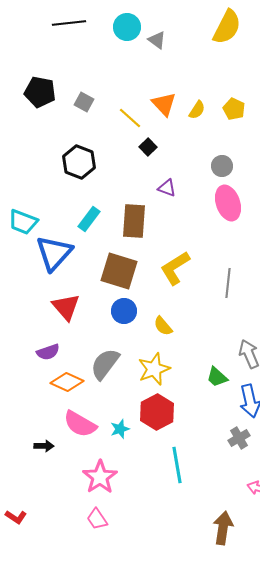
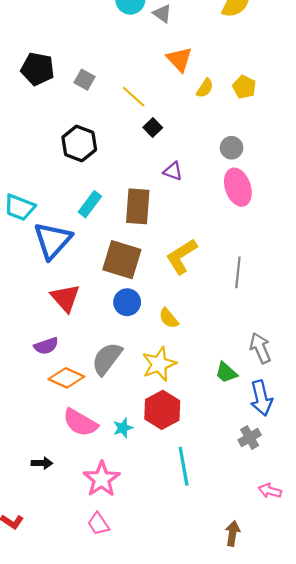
orange triangle: (164, 104) -> (179, 59), moved
black arrow: (44, 446) -> (42, 463), moved
brown arrow: (223, 528) -> (233, 533), size x0.7

